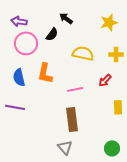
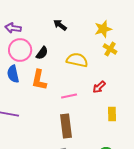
black semicircle: (52, 34) -> (42, 53), moved
yellow cross: (116, 54) -> (110, 49), moved, turned 32
blue semicircle: (19, 77) -> (13, 74), moved

